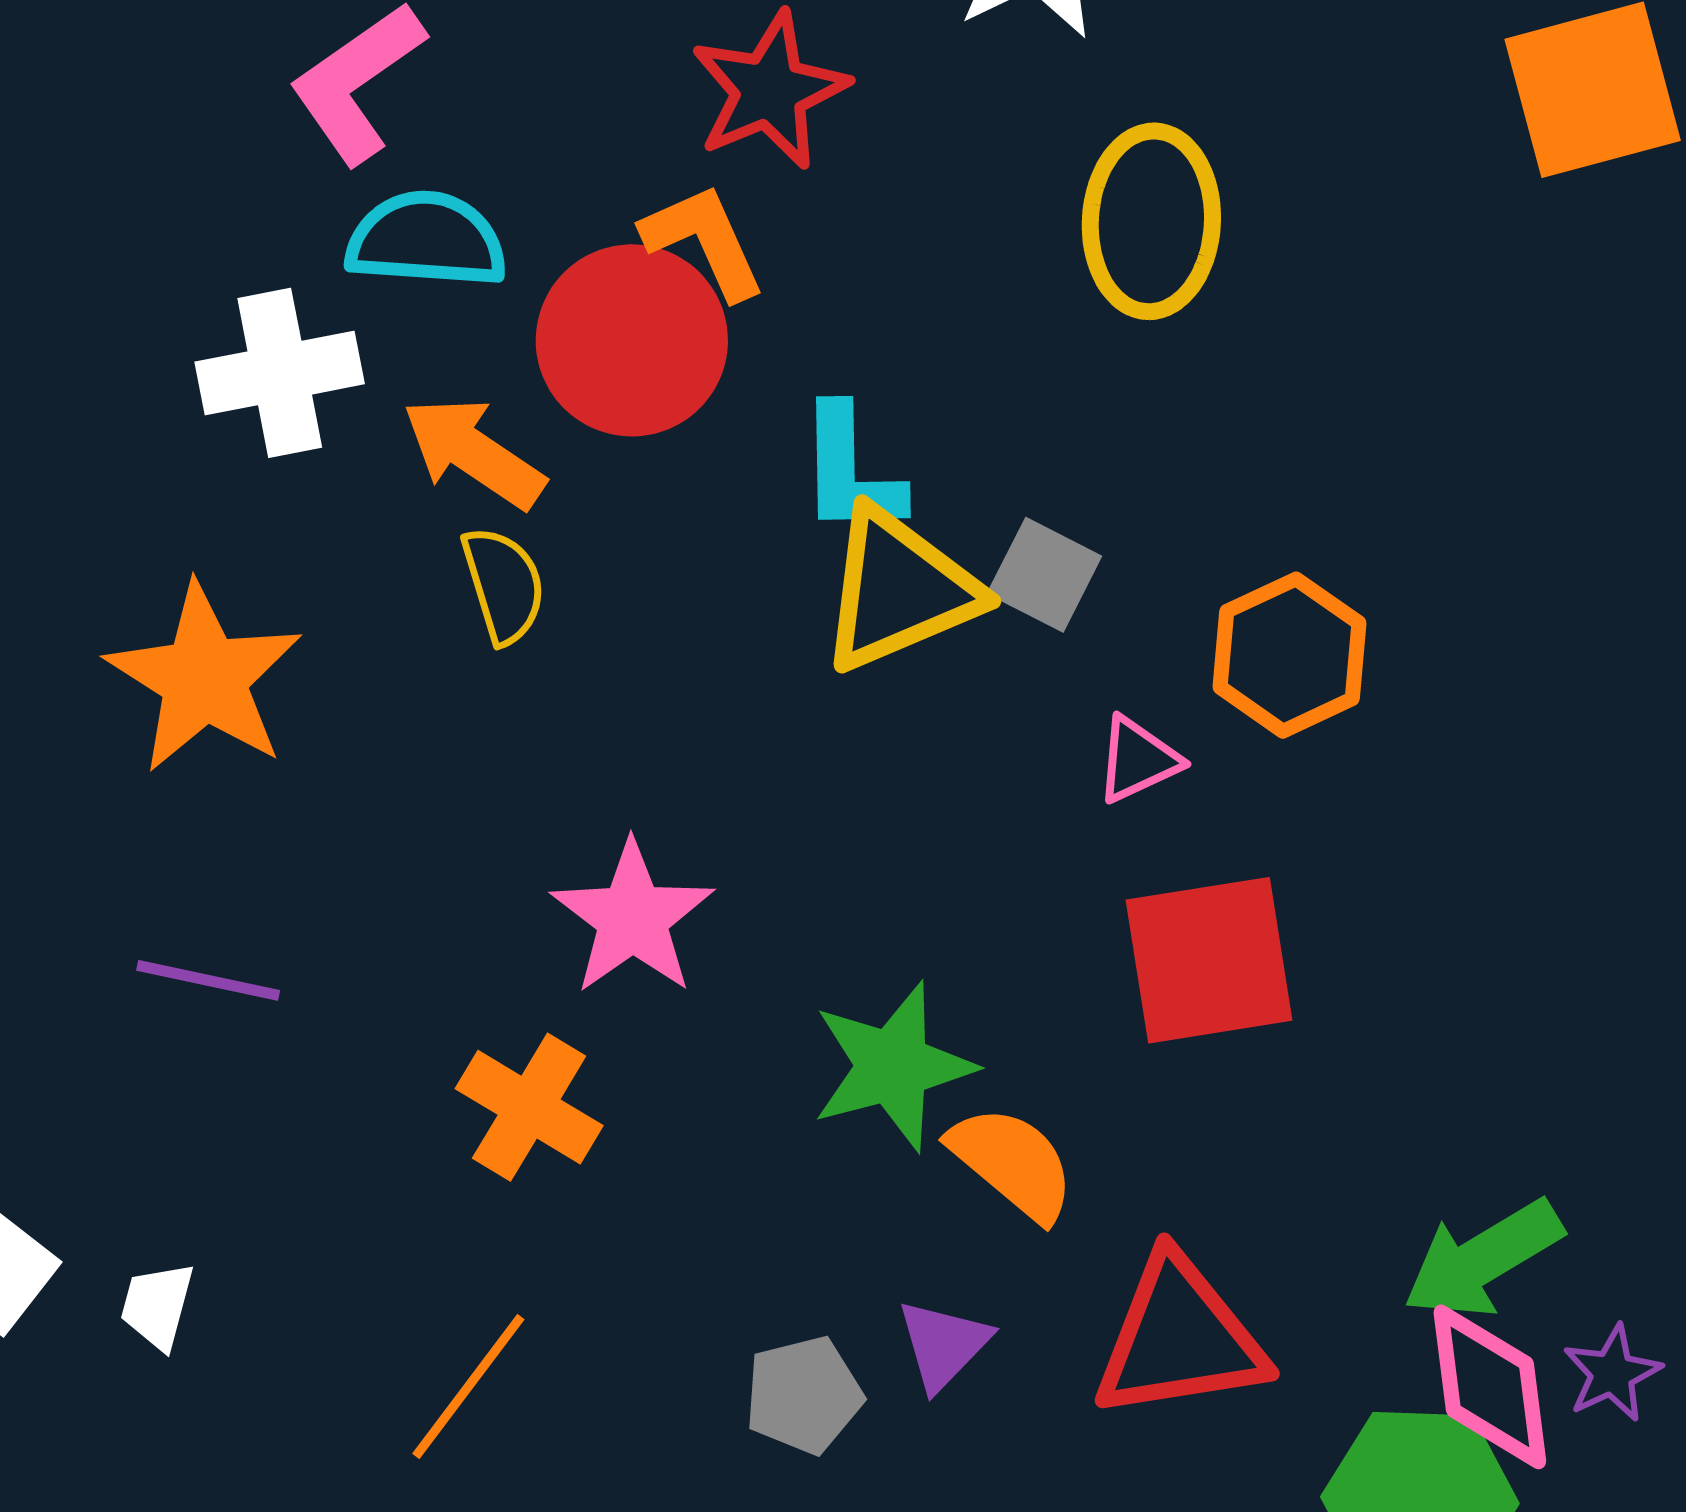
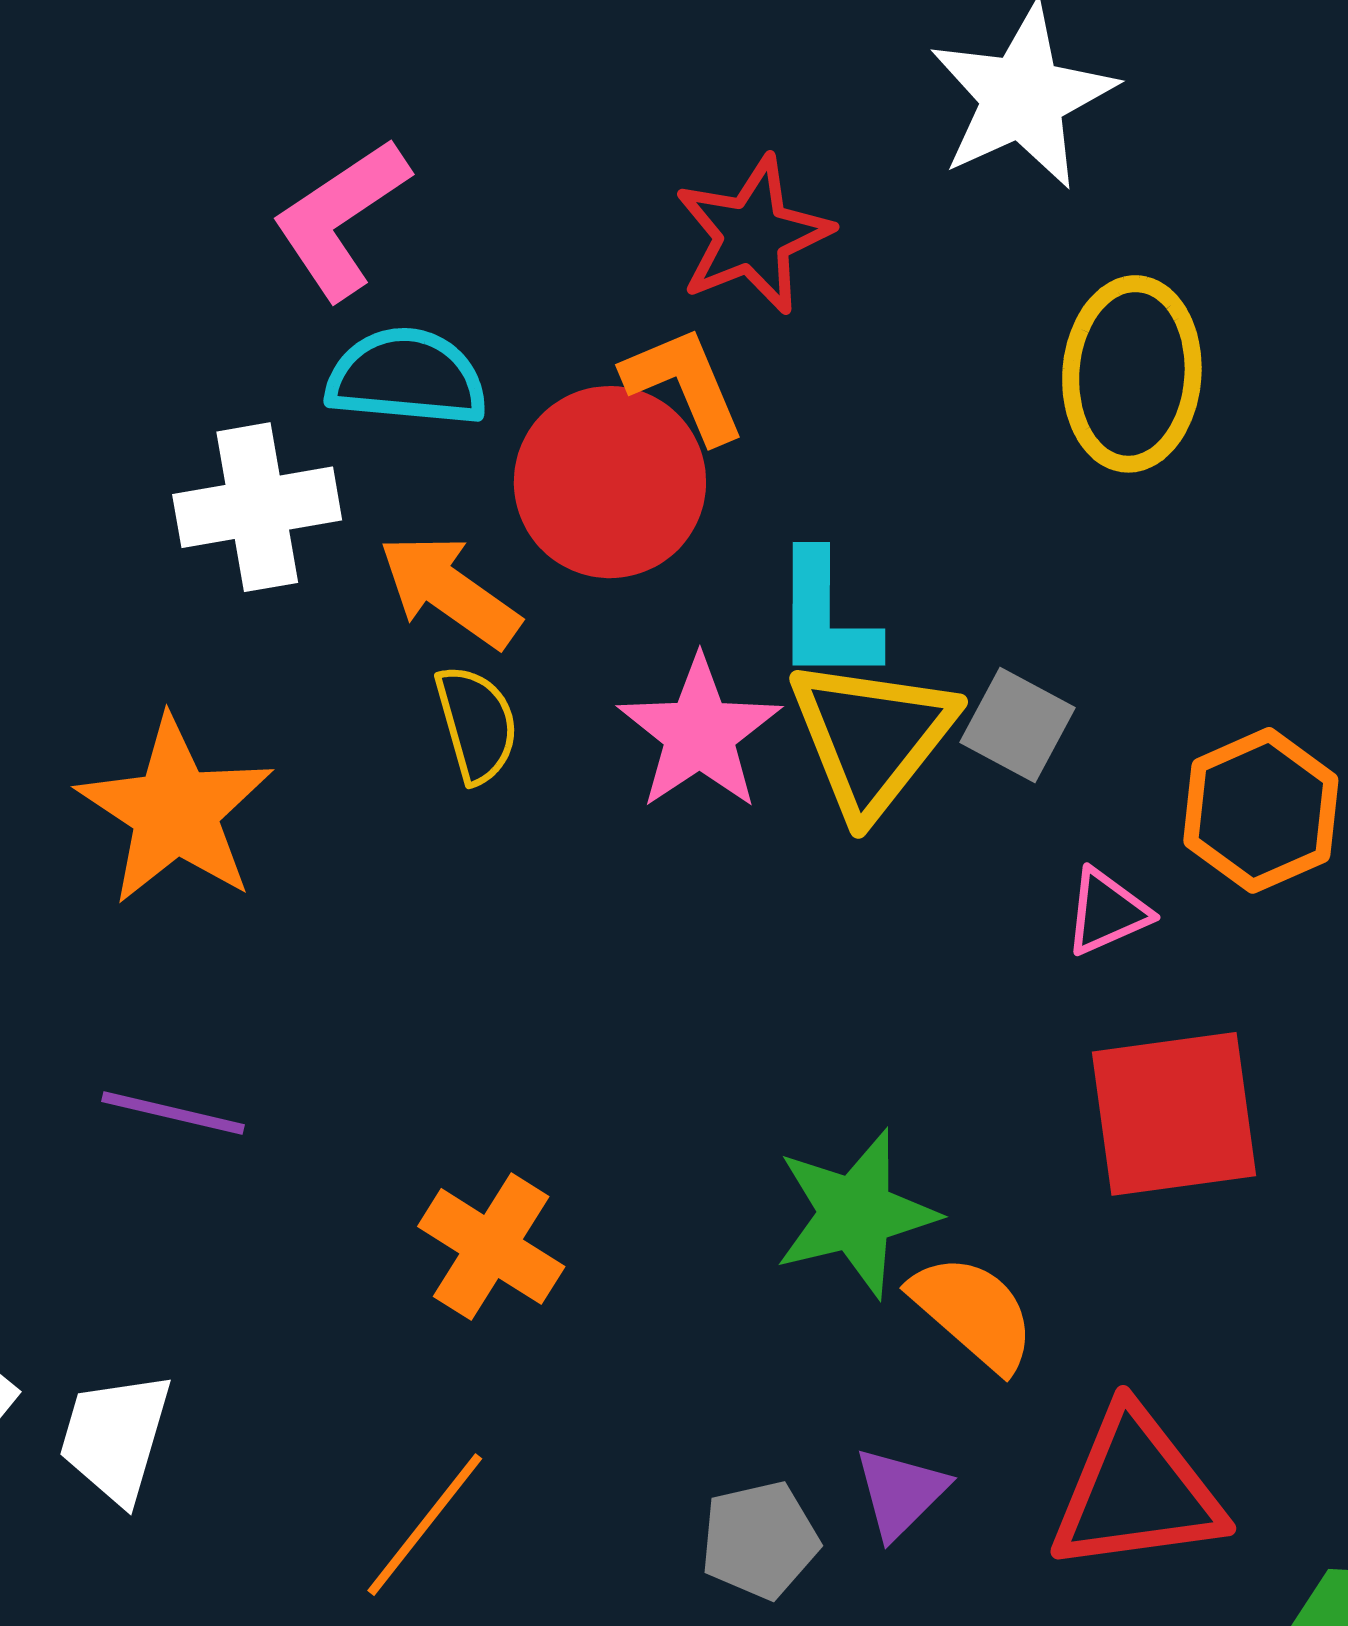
yellow triangle: (899, 590) -> (872, 737), turned -30
pink star: (633, 918) -> (700, 733), moved
white trapezoid: (157, 1306) -> (115, 1437), size x1.5

